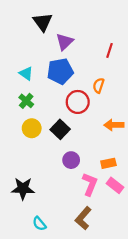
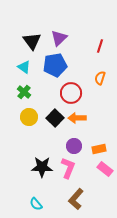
black triangle: (43, 22) -> (32, 41), moved
orange semicircle: (99, 86) -> (100, 78), moved
orange arrow: (114, 125) -> (77, 118), moved
purple circle: (71, 160) -> (74, 146), moved
pink L-shape: (90, 184) -> (68, 168), moved
black star: (23, 189) -> (42, 167), moved

